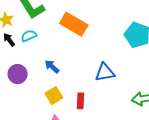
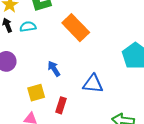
blue arrow: (52, 67) -> (54, 69), moved

